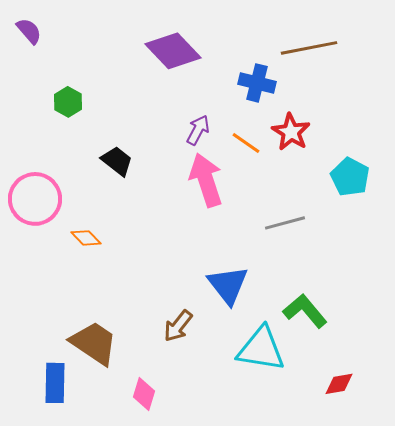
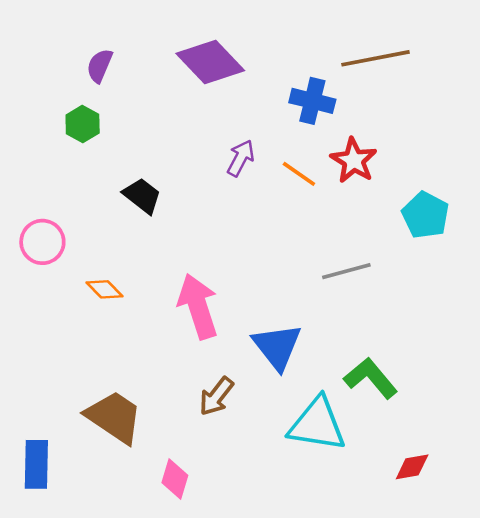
purple semicircle: (29, 31) -> (100, 66), moved, turned -116
pink arrow: (206, 180) -> (198, 306), moved
pink circle: (35, 199) -> (42, 242), size x0.7
blue rectangle: (55, 383) -> (36, 464), moved

